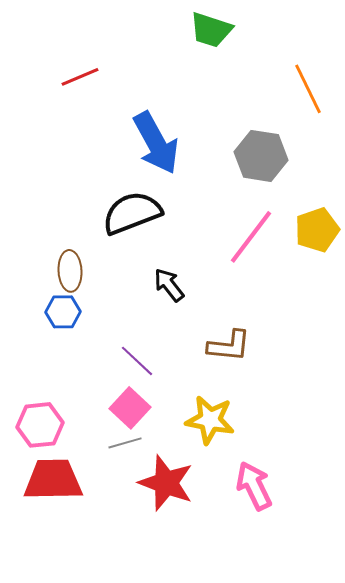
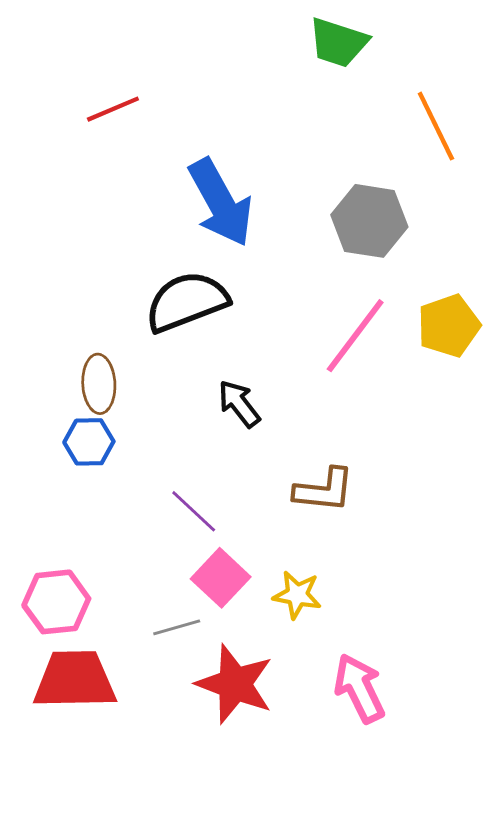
green trapezoid: (211, 30) -> (338, 42), moved
pink square: (130, 408) -> (221, 578), moved
yellow star: (210, 420) -> (297, 595), size x0.7

